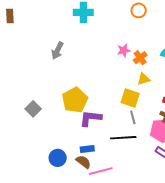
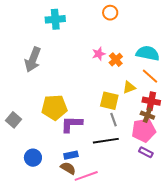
gray arrow: (57, 51) -> (33, 60), size x1.4
yellow triangle: (144, 79) -> (129, 87), moved
yellow pentagon: (75, 100) -> (54, 107), turned 30
blue circle: (58, 158) -> (33, 158), moved

